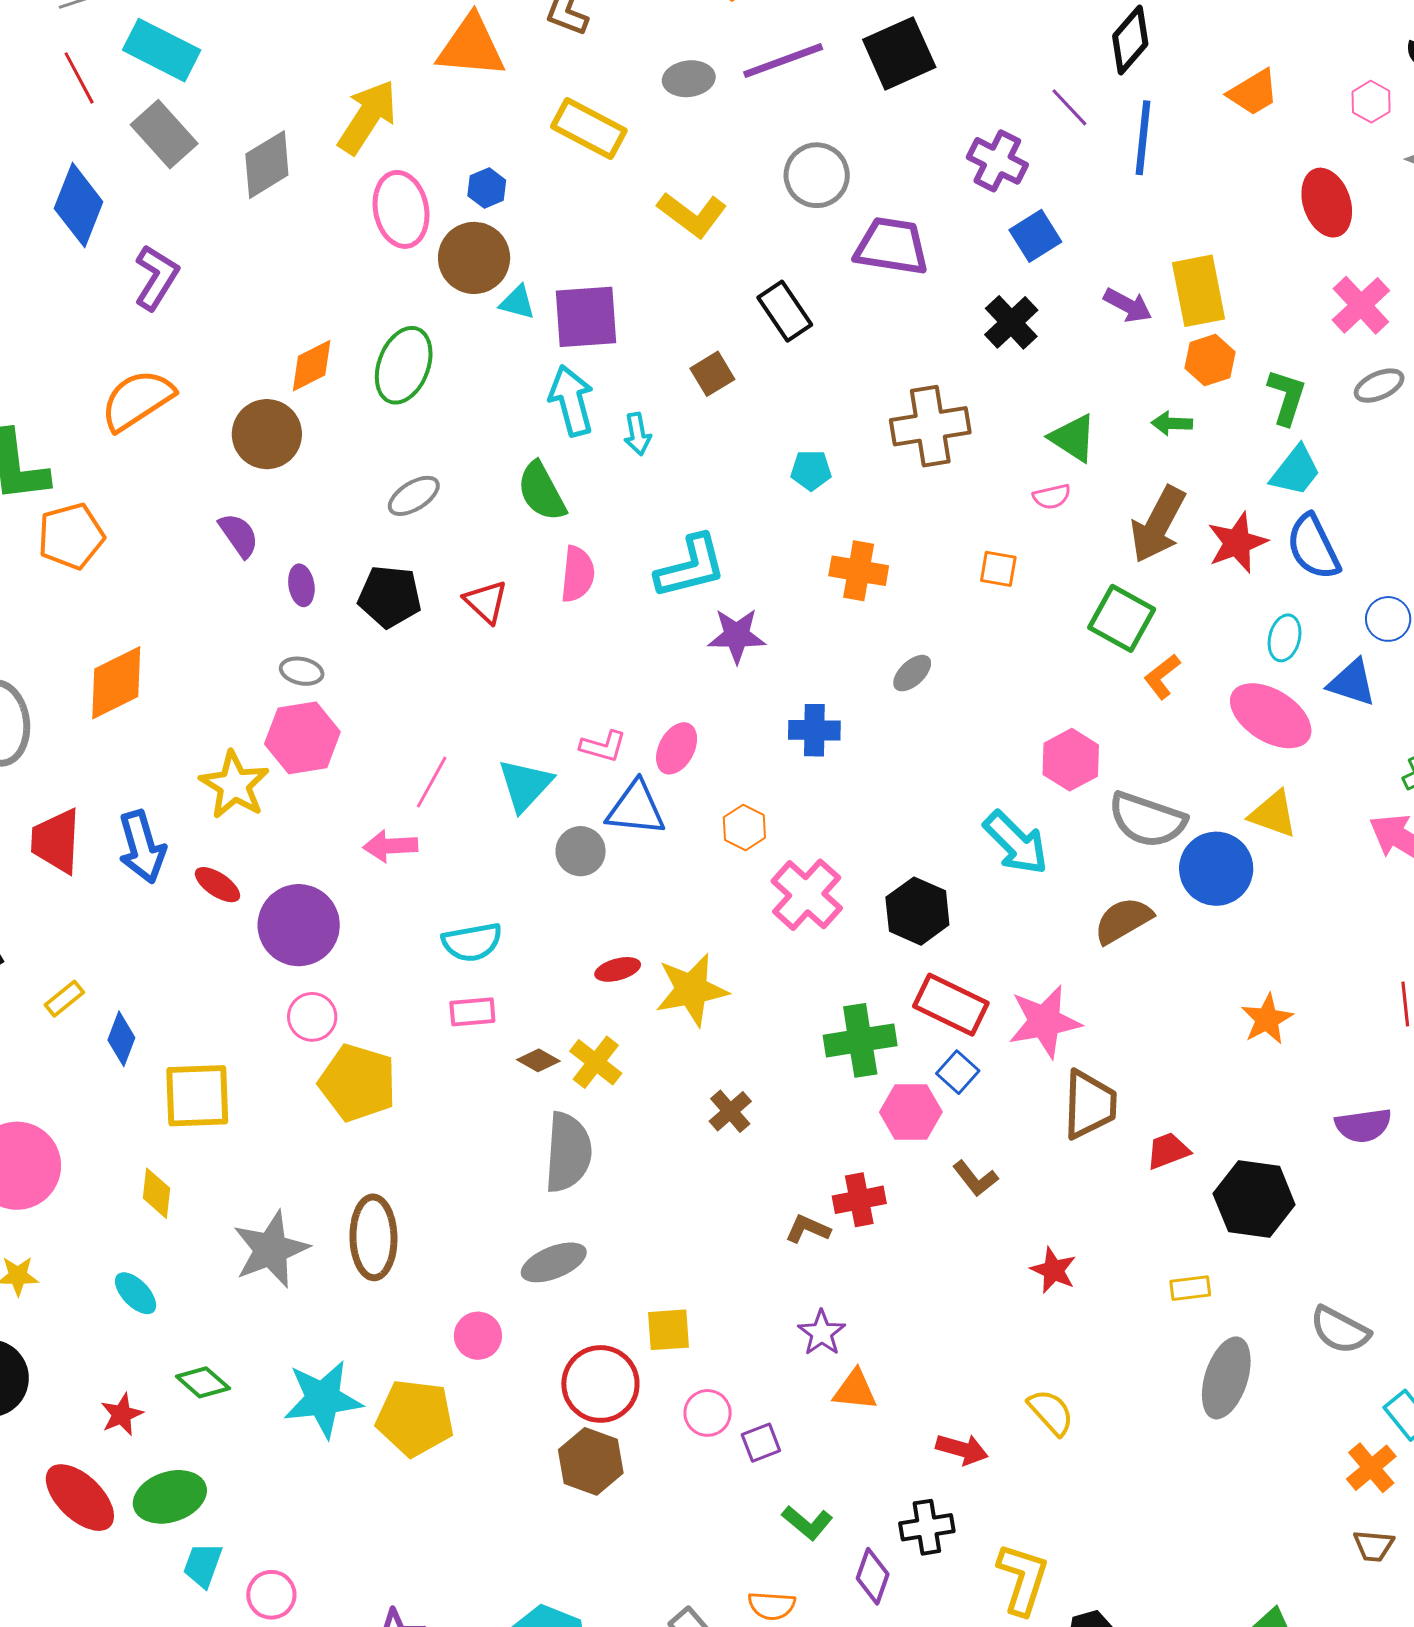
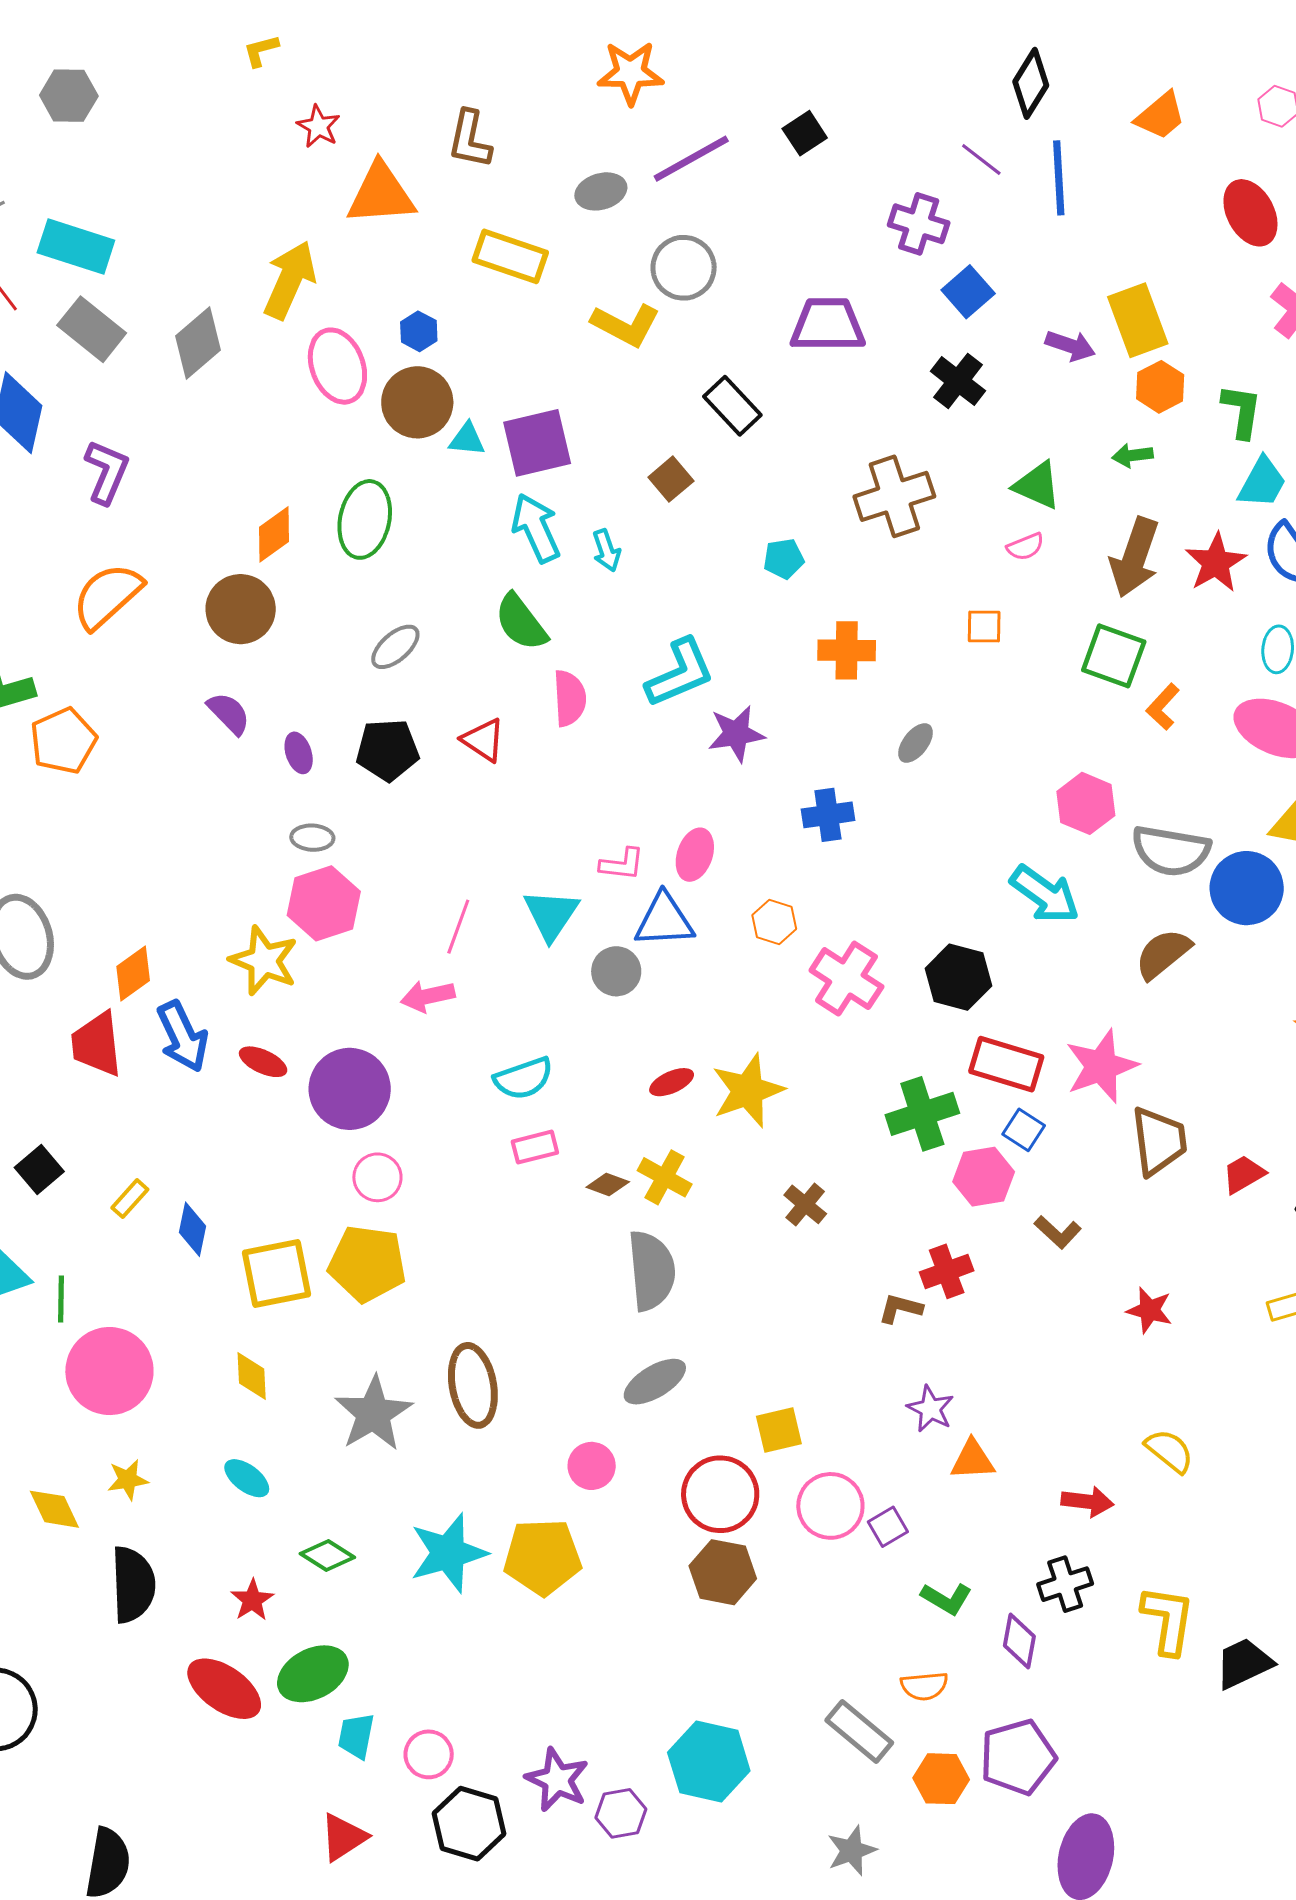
black square: (899, 53) -> (805, 133), size x0.6
gray circle: (817, 175) -> (684, 268), moved
orange diamond: (116, 683) -> (133, 973), moved, size x0.7
yellow pentagon: (358, 1083) -> (367, 1264), moved
pink circle: (708, 1413) -> (830, 1506), size x1.4

